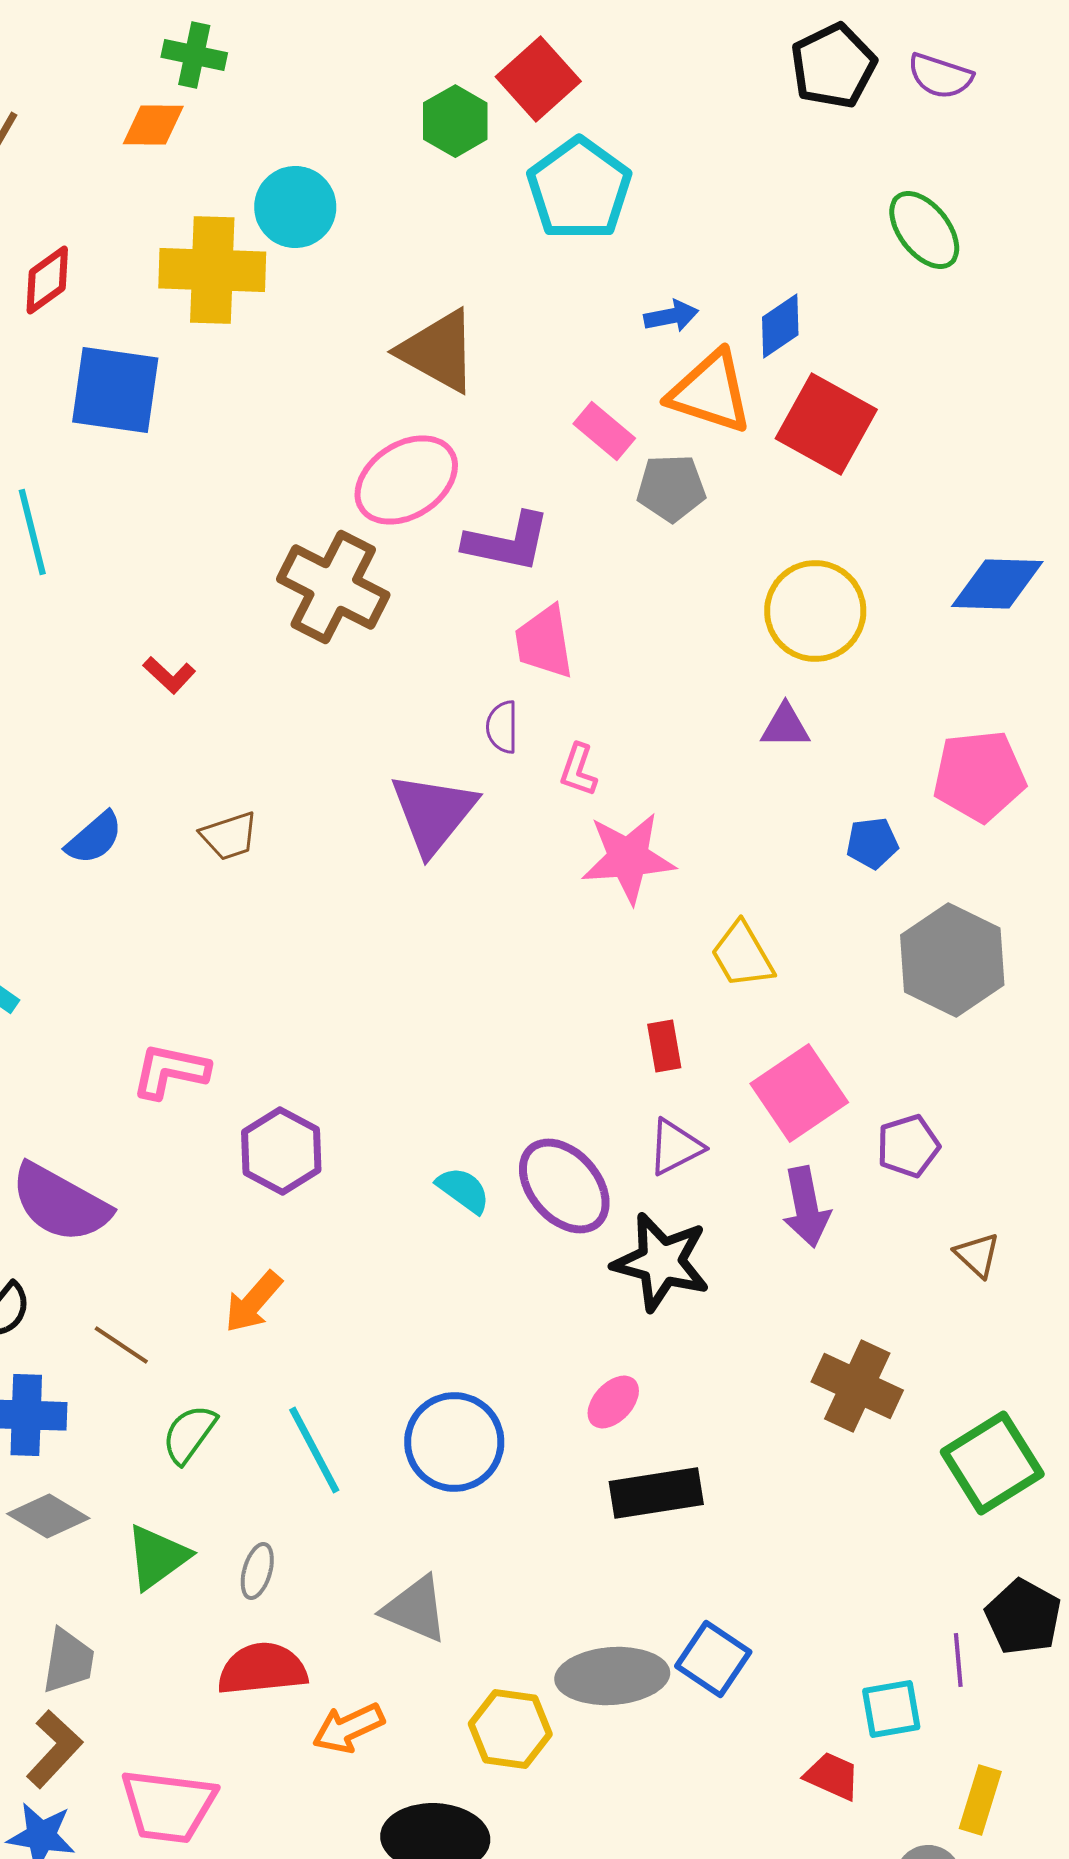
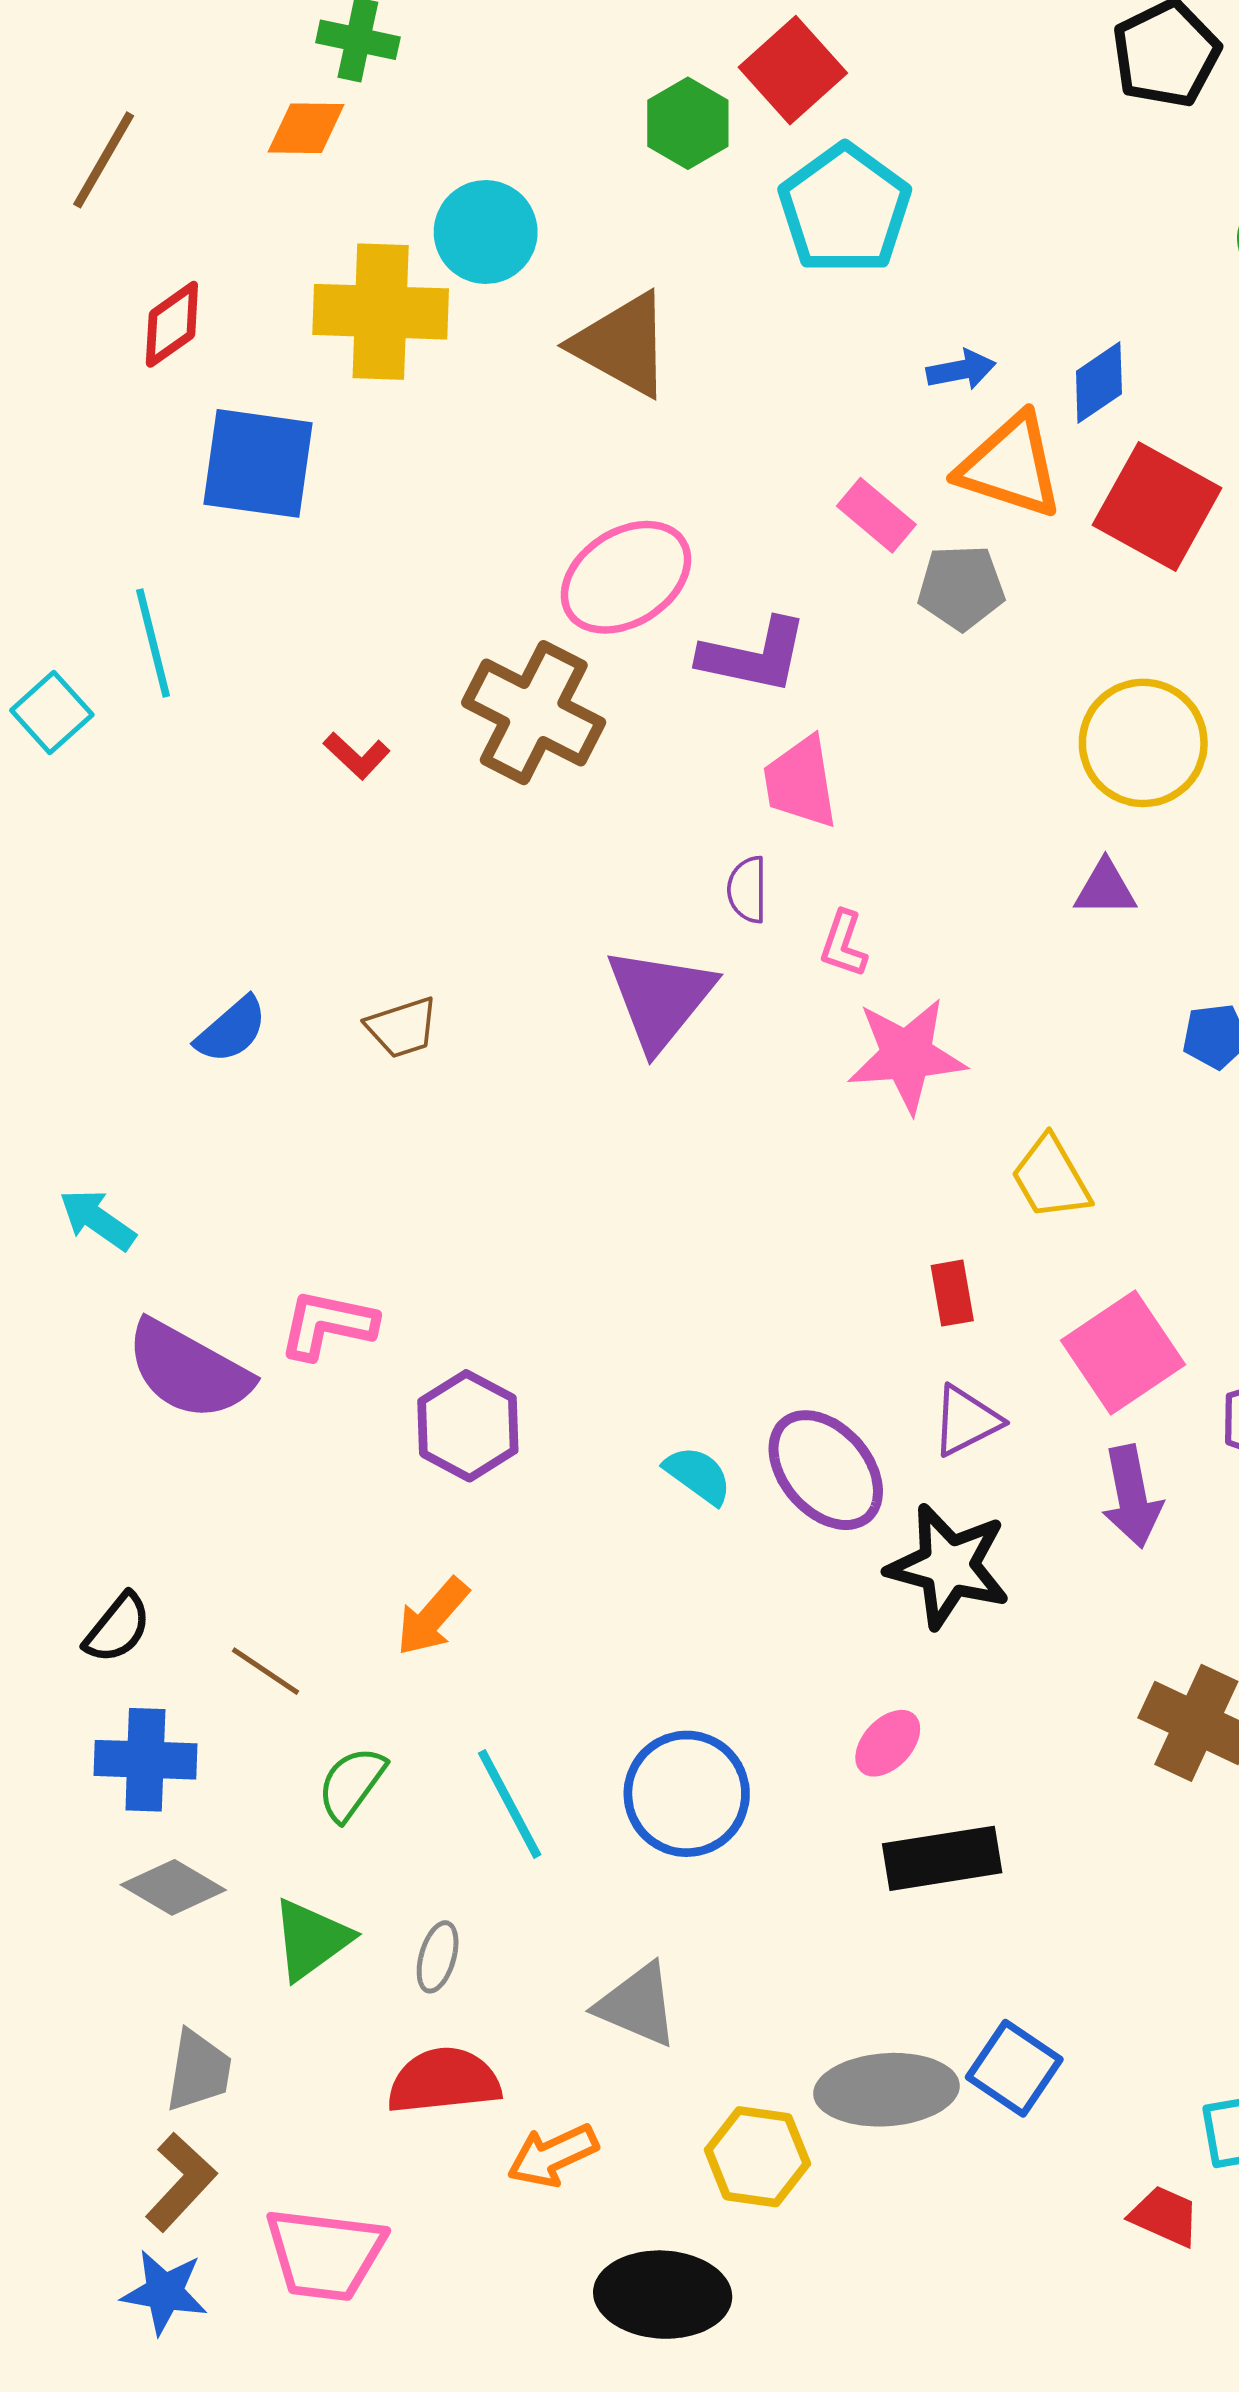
brown triangle: (438, 351) -> (622, 345), moved
red L-shape: (169, 675) -> (357, 756), moved
purple semicircle: (60, 1203) -> (188, 1370), moved

